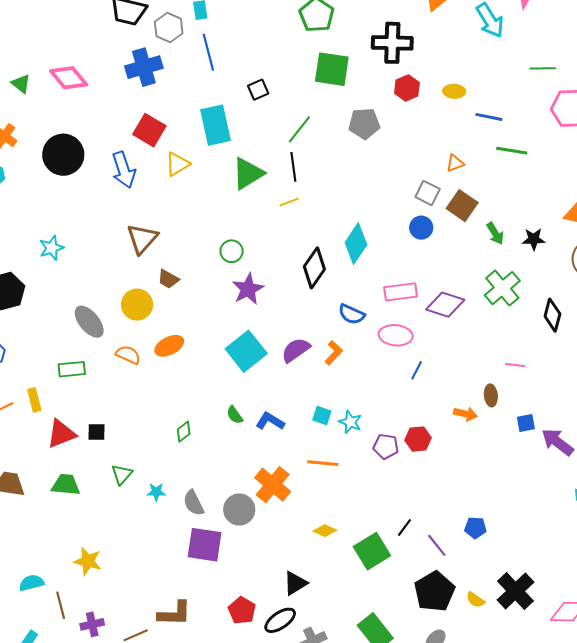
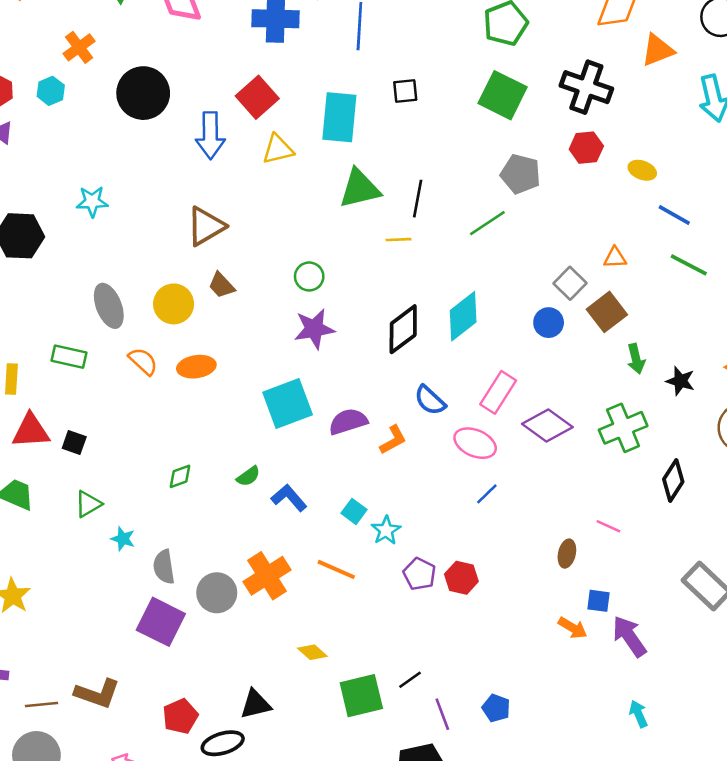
green line: (299, 129) -> (487, 223), moved
pink rectangle: (401, 292) -> (498, 392), turned -68
orange arrow: (466, 414) -> (573, 628), moved
green semicircle: (235, 415) -> (248, 476), turned -108

